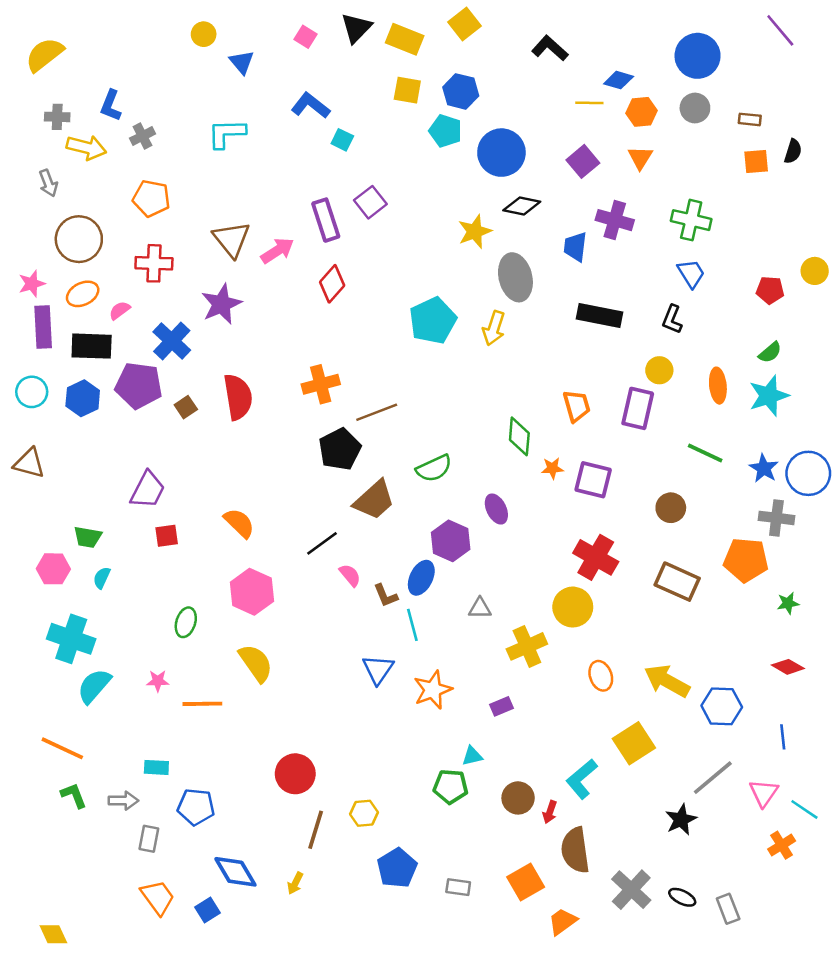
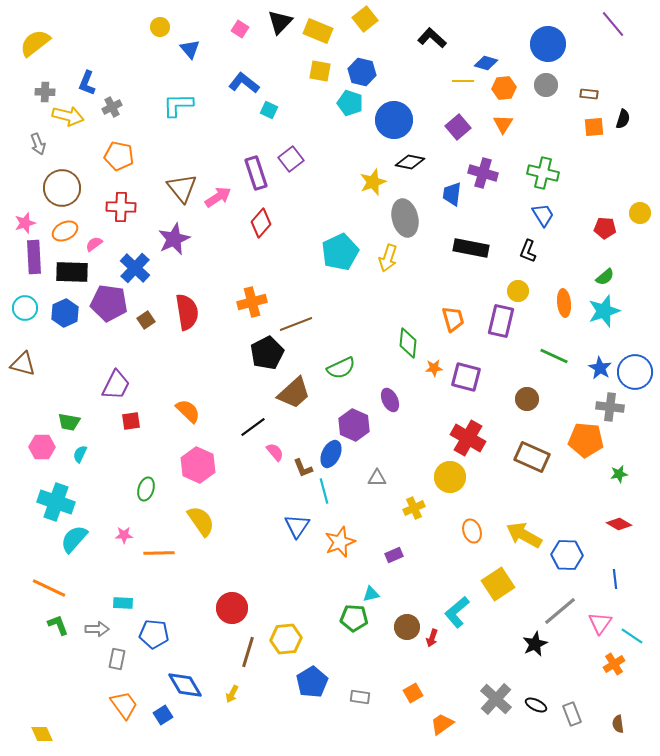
yellow cross: (527, 646) -> (414, 508), size x0.7
yellow hexagon: (364, 813) -> (286, 639), size x1.4
brown semicircle: (575, 850) -> (618, 724), moved, size x0.5
orange square: (526, 882) -> (413, 693), size x0.7

